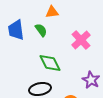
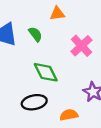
orange triangle: (52, 12) -> (57, 13), moved

